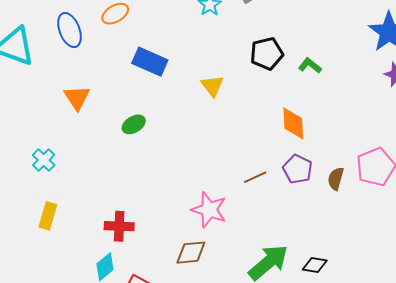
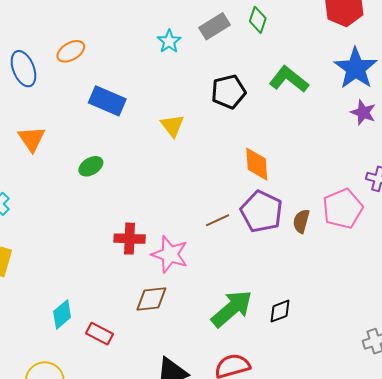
green L-shape: (310, 66) -> (289, 79), moved, size x1.6
purple pentagon: (298, 169) -> (262, 212), size x1.4
red cross: (119, 226) -> (130, 239), moved
black diamond: (315, 265) -> (280, 311), turned -30

